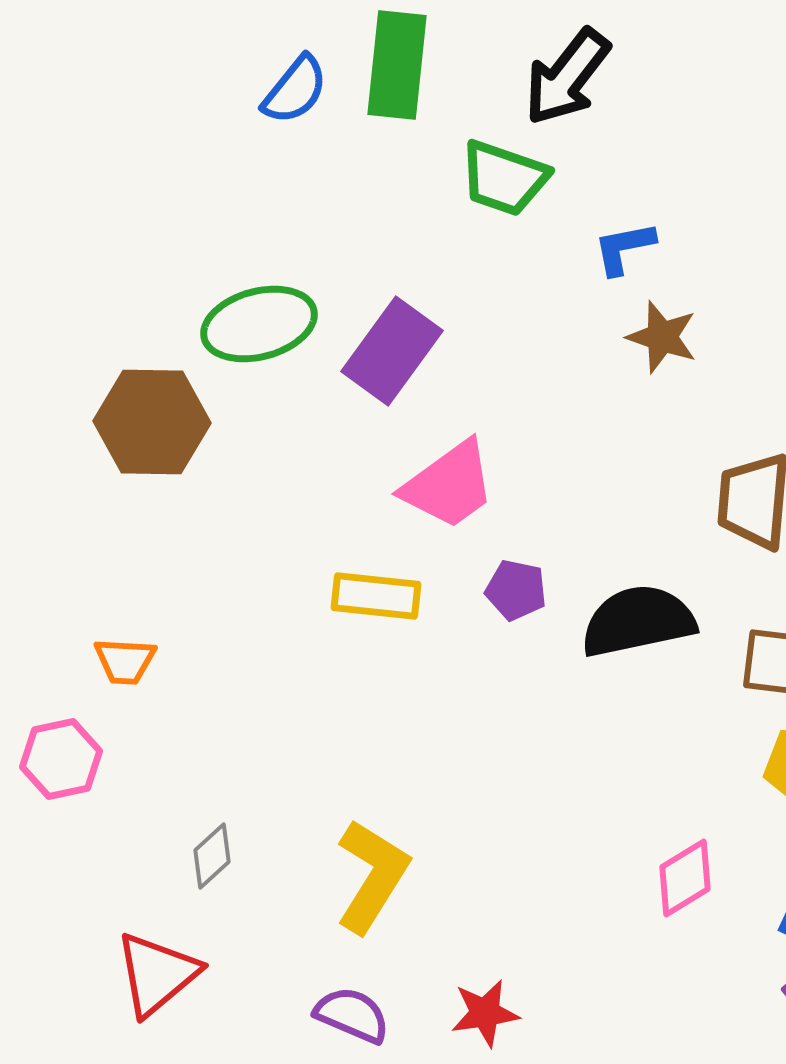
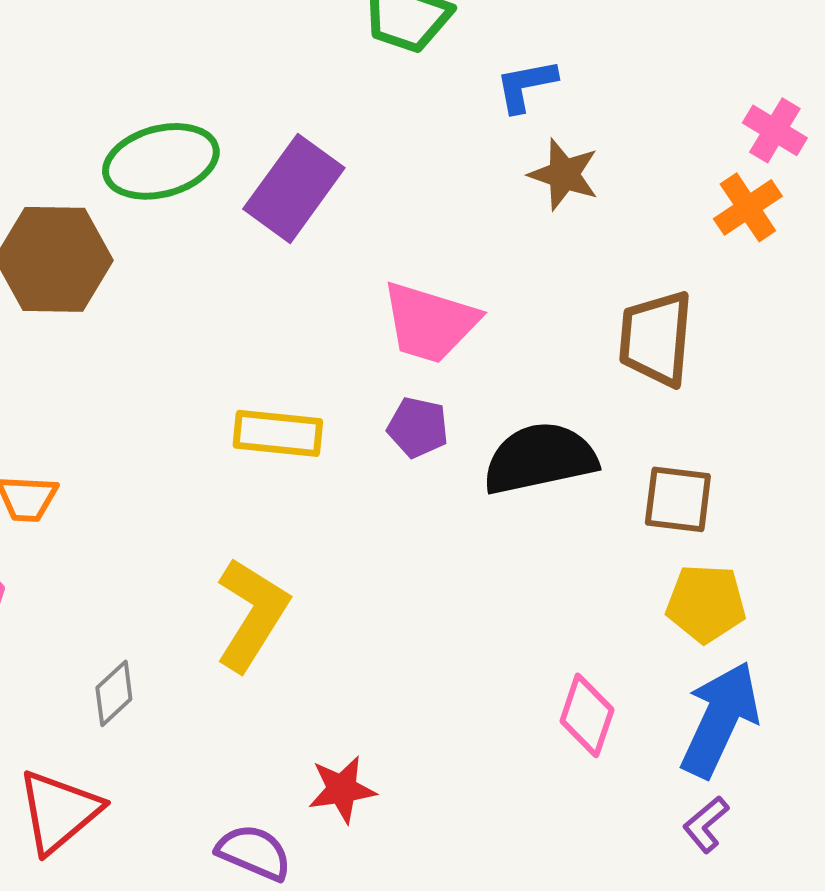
pink trapezoid: (449, 485) -> (430, 322), moved, turned 53
yellow L-shape: (372, 876) -> (252, 614), moved
pink diamond: (685, 878) -> (587, 715), turned -40
red star: (485, 1013) -> (342, 789), moved

